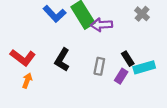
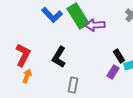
red L-shape: (23, 58) -> (23, 55), turned -100
gray rectangle: (99, 66) -> (73, 85), moved

